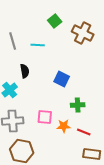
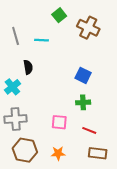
blue square: (62, 79) -> (83, 75), moved
pink square: (45, 117) -> (59, 122), moved
orange star: (64, 126) -> (58, 153), moved

